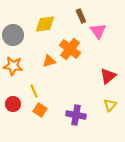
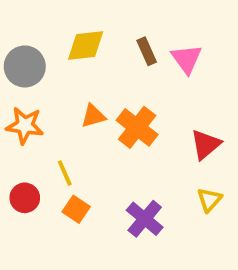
brown rectangle: (81, 16) -> (147, 51), moved
orange cross: (70, 49) -> (137, 127), moved
purple cross: (76, 115) -> (145, 219), turned 30

